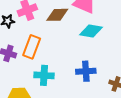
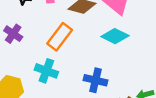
orange rectangle: (32, 47) -> (60, 37), moved

